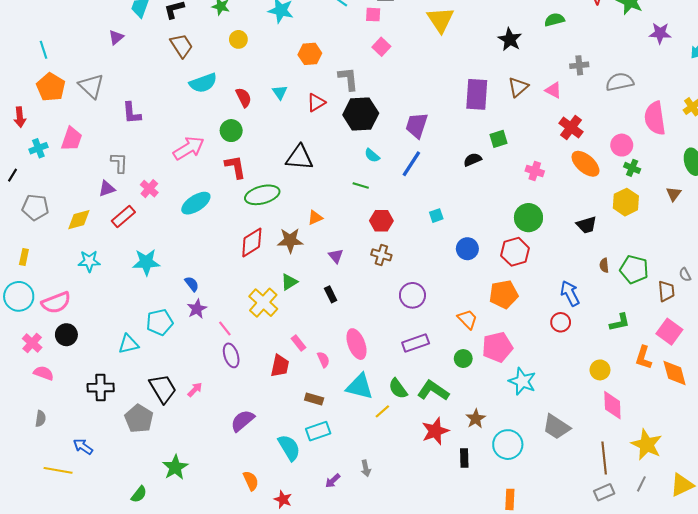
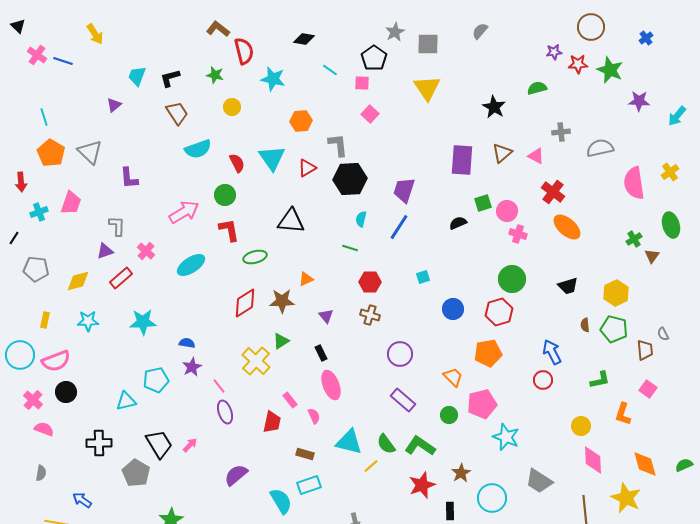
cyan triangle: (280, 92) -> (272, 158), size x1.8
pink circle: (622, 145) -> (507, 211), moved
cyan semicircle: (372, 155) -> (361, 219), turned 63
green cross: (632, 168) -> (634, 239), moved, turned 35
green ellipse: (262, 195) -> (255, 257), size x0.7
yellow hexagon: (626, 202) -> (616, 293), moved
yellow rectangle: (24, 257) -> (45, 320), moved
blue semicircle: (192, 284) -> (187, 343), turned -42
pink square: (669, 332) -> (648, 389), size x0.7
purple rectangle: (416, 343) -> (403, 400), turned 60
pink ellipse: (357, 344) -> (331, 385), moved
orange diamond: (675, 373) -> (645, 464), moved

